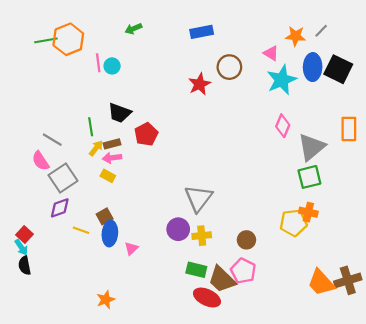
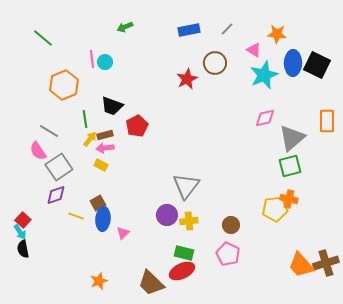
gray line: (321, 31) -> (227, 29), moved
orange hexagon: (68, 39) -> (64, 85), moved
green line: (46, 40) -> (43, 38), turned 50
pink diamond: (283, 126) -> (265, 118), turned 55
brown trapezoid: (222, 279) -> (151, 283), moved
red ellipse: (207, 297) -> (182, 271), moved, turned -50

